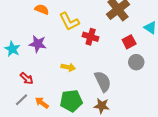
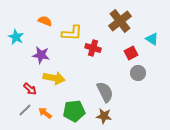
yellow L-shape: (69, 22) -> (72, 33), turned -60
cyan star: (12, 49) -> (16, 37), moved
yellow arrow: (68, 67) -> (54, 78), moved, size x1.5

